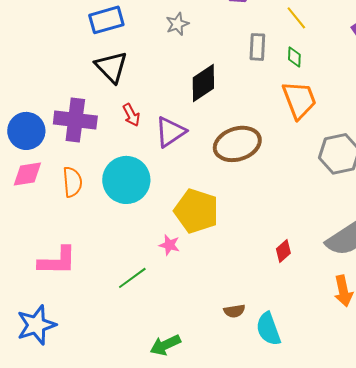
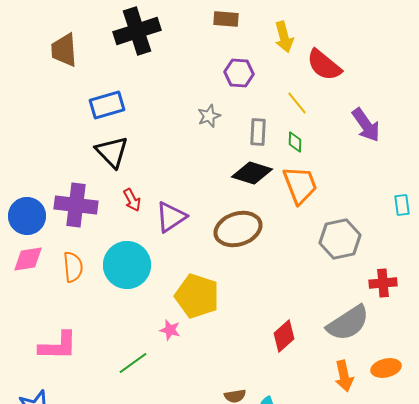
gray star: (177, 24) -> (209, 116), moved
black diamond: (203, 83) -> (252, 173), moved, turned 51
red diamond: (283, 251) -> (284, 336), size x1.4

